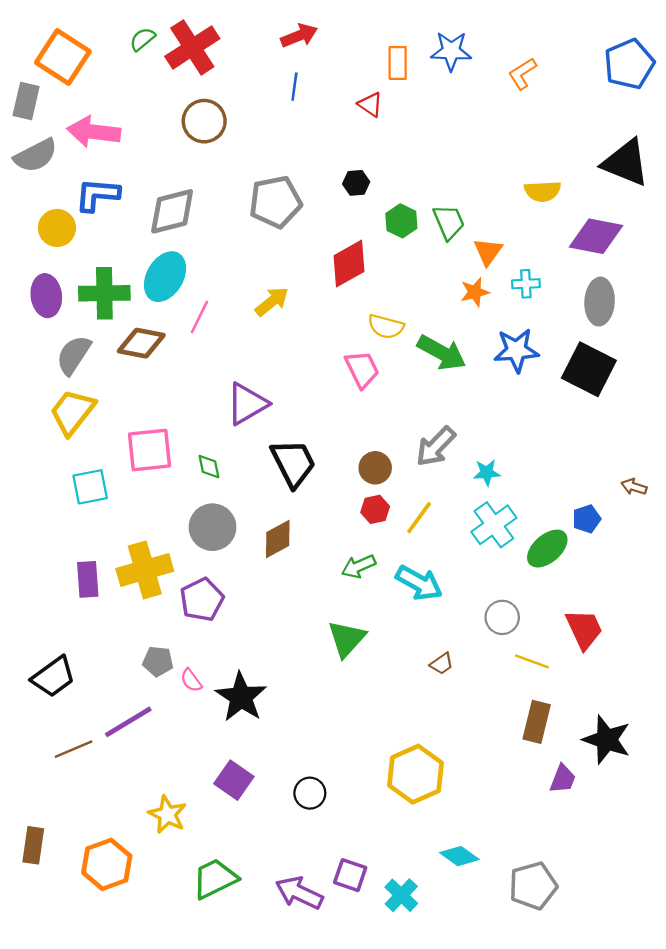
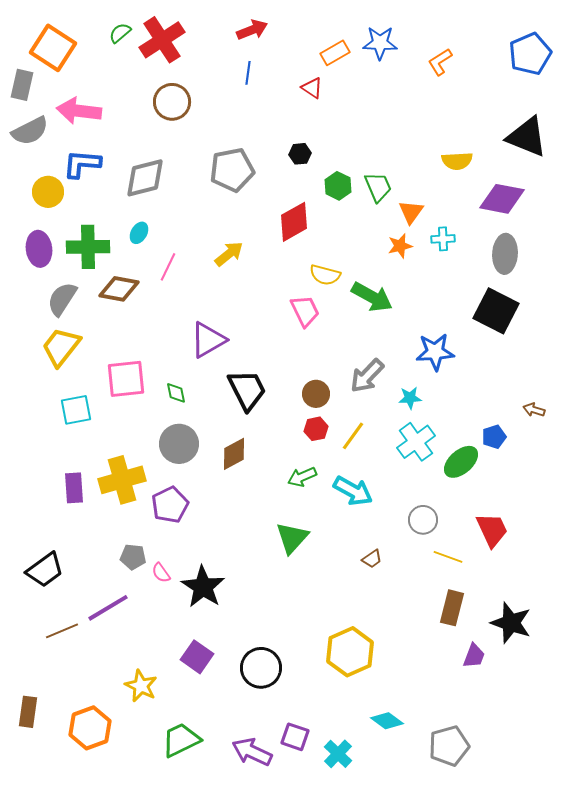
orange rectangle: (398, 63) -> (335, 53), turned 60
cyan ellipse: (165, 277) -> (139, 233), size x0.5
blue star: (516, 350) -> (435, 352), moved
black circle: (310, 793) -> (261, 668), size x1.5

